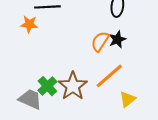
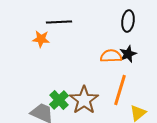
orange semicircle: (100, 41) -> (111, 56), turned 55
orange line: (109, 76) -> (120, 90), turned -32

